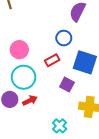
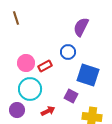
red rectangle: (52, 60) -> (45, 66), moved
red arrow: (30, 100) -> (48, 111), moved

